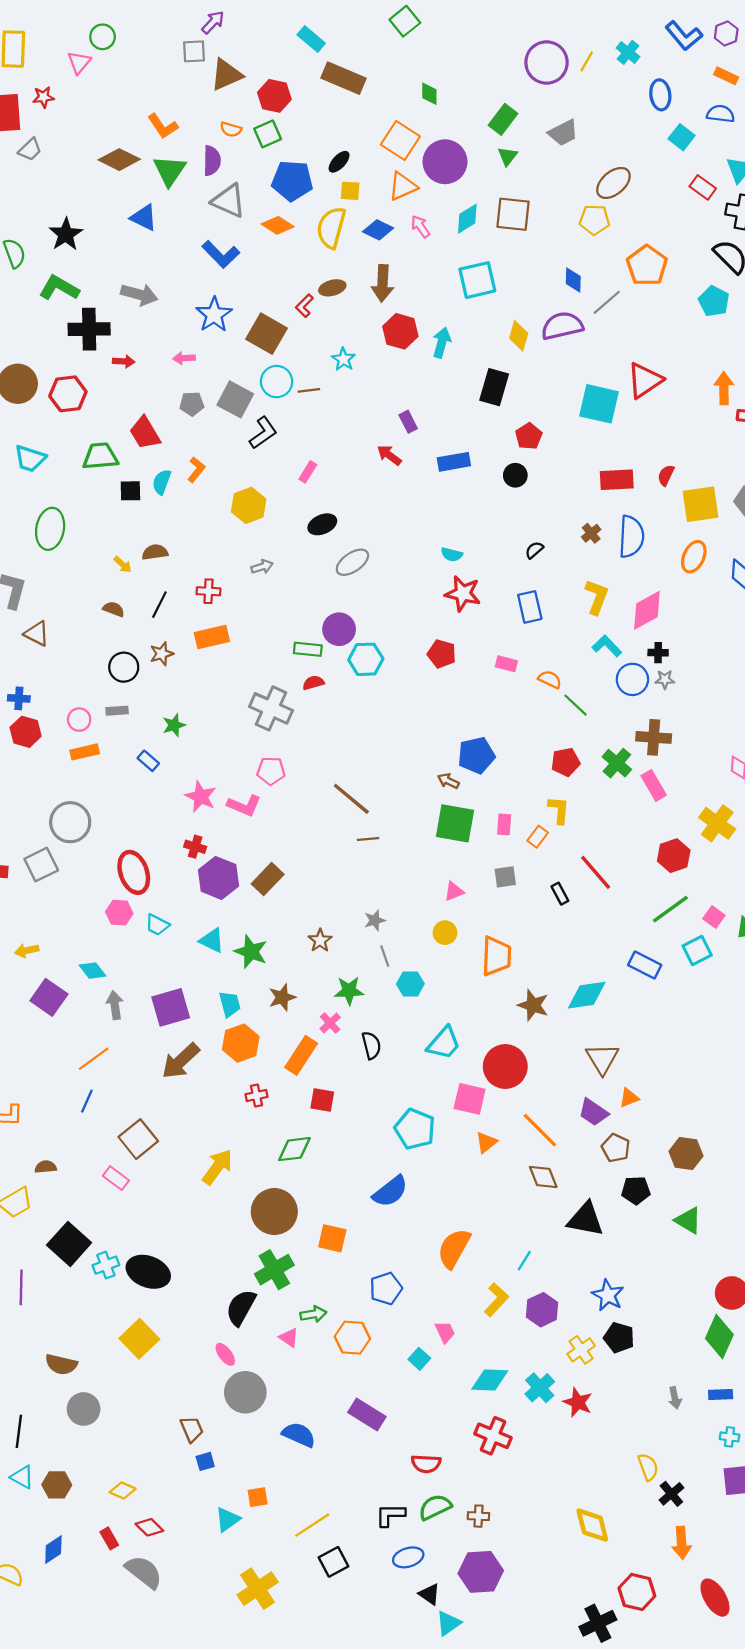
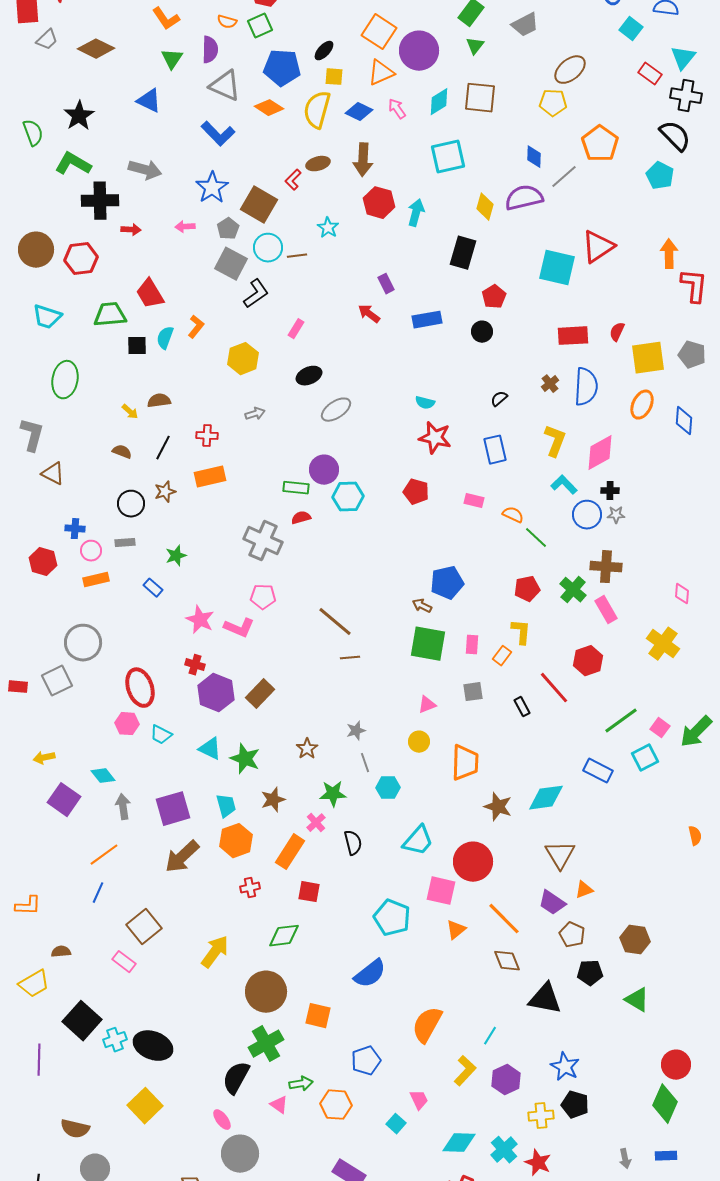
brown diamond: (119, 160) -> (96, 49), moved
green triangle: (169, 171) -> (172, 59), size x0.7
gray pentagon: (192, 404) -> (228, 229), moved, turned -30
blue cross: (19, 698) -> (75, 529), moved
red hexagon: (674, 856) -> (588, 661), moved
yellow cross: (581, 1350) -> (541, 1116), turned 30

